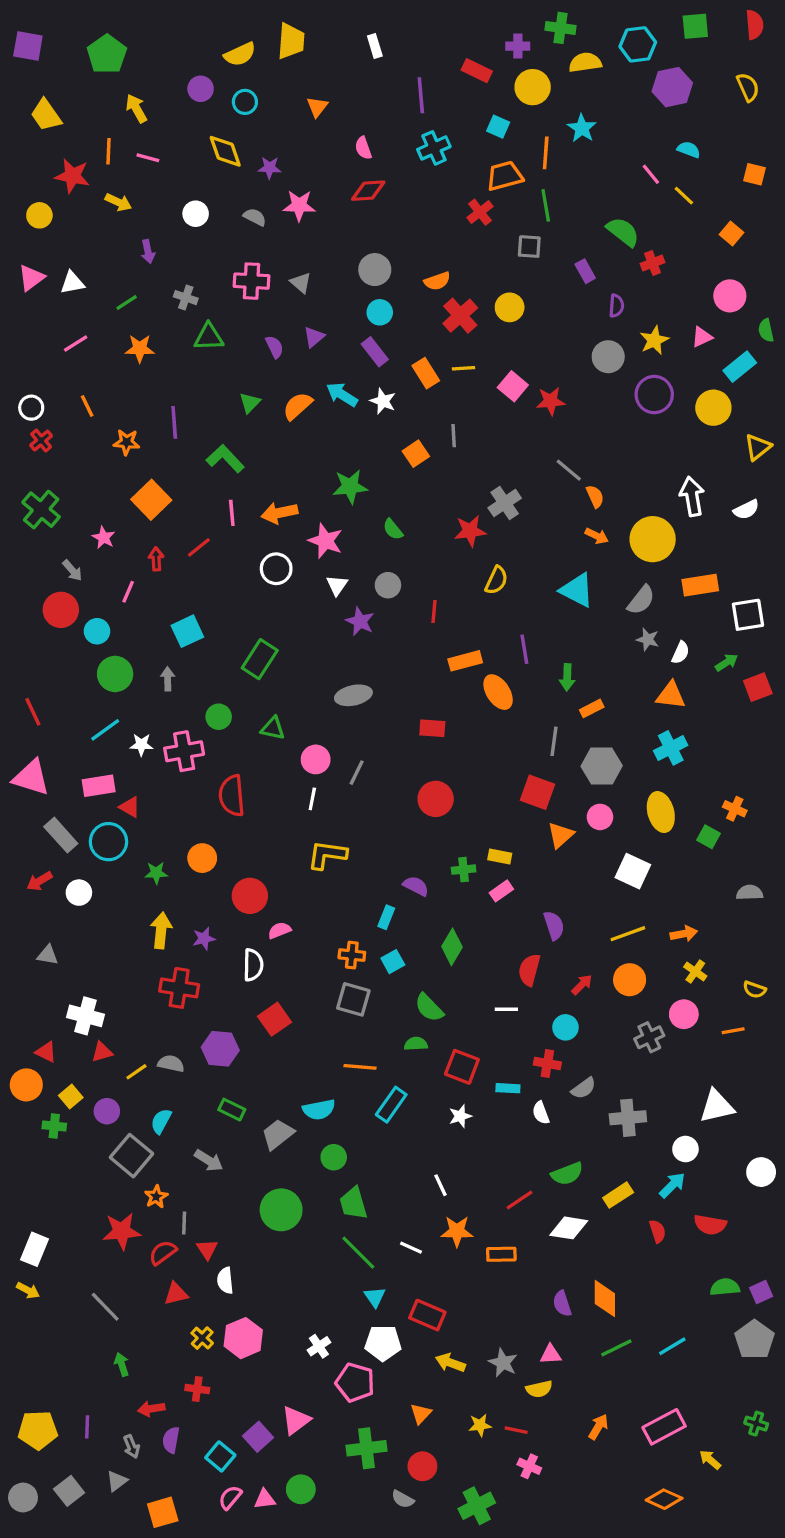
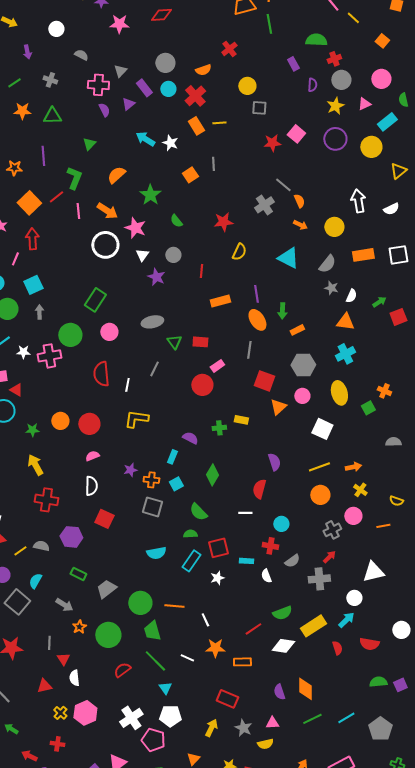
red cross: (480, 212) -> (229, 49), moved
gray semicircle: (255, 217) -> (81, 55), moved
green semicircle: (623, 232) -> (316, 40), turned -35
gray square: (529, 247) -> (259, 108), moved
pink cross: (251, 281) -> (98, 85), moved
gray triangle: (301, 283) -> (120, 71), turned 32
red cross: (460, 316) -> (195, 96), moved
green triangle: (209, 337) -> (52, 116), moved
purple rectangle: (375, 352) -> (144, 88), moved
gray circle: (608, 357) -> (341, 80), moved
pink square: (513, 386) -> (296, 134), moved
orange semicircle: (298, 406) -> (116, 175), moved
green L-shape: (225, 459) -> (74, 178), turned 65
green star: (350, 487) -> (150, 195), turned -30
gray cross: (505, 503) -> (264, 205), moved
orange arrow: (279, 513) -> (107, 211), turned -135
yellow circle: (653, 539) -> (334, 227), size x0.7
red line: (199, 547) -> (56, 197), moved
red arrow: (156, 559) -> (32, 239), size x1.5
white circle: (276, 569) -> (105, 245), size x1.4
white square: (748, 615) -> (398, 255), moved
cyan square: (187, 631) -> (33, 285), moved
orange ellipse: (498, 692) -> (257, 320), moved
green circle: (219, 717) -> (70, 335), size x1.5
green triangle: (273, 728) -> (174, 342), moved, turned 42
gray line: (554, 741) -> (249, 350), moved
pink circle: (316, 759) -> (109, 332), moved
red semicircle: (232, 796) -> (101, 374), moved
green square: (708, 837) -> (368, 408), turned 32
pink rectangle: (501, 891) -> (217, 366), moved
red circle: (250, 896) -> (89, 424), moved
yellow arrow: (161, 930) -> (35, 465), turned -35
pink semicircle: (279, 930) -> (92, 456), moved
purple star: (204, 939) -> (130, 470), moved
red arrow: (582, 985) -> (329, 557), moved
red square: (275, 1019) -> (104, 519), turned -30
orange line: (360, 1067) -> (174, 606), moved
red square: (462, 1067) -> (218, 548), turned -35
cyan rectangle: (391, 1105) -> (191, 561), moved
cyan semicircle: (319, 1110) -> (156, 553), moved
green circle: (334, 1157) -> (140, 603), size x1.5
white circle: (761, 1172) -> (401, 630), moved
yellow rectangle: (618, 1195) -> (313, 626), size x1.4
orange star: (156, 1197) -> (79, 627), moved
red semicircle: (163, 1253) -> (122, 670), moved
red rectangle: (427, 1315) -> (227, 699), moved
gray pentagon: (754, 1340) -> (380, 729), moved
white cross: (319, 1346) -> (131, 718), size x1.6
yellow arrow: (450, 1363) -> (211, 728), turned 96
green arrow: (122, 1364) -> (11, 729), turned -40
red arrow: (151, 1409) -> (29, 756), turned 35

